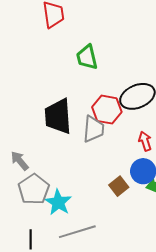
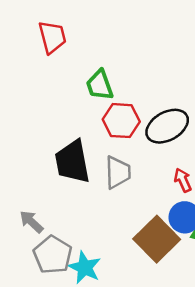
red hexagon: (107, 110) -> (121, 121), moved
brown square: (119, 186) -> (157, 239), size x1.8

